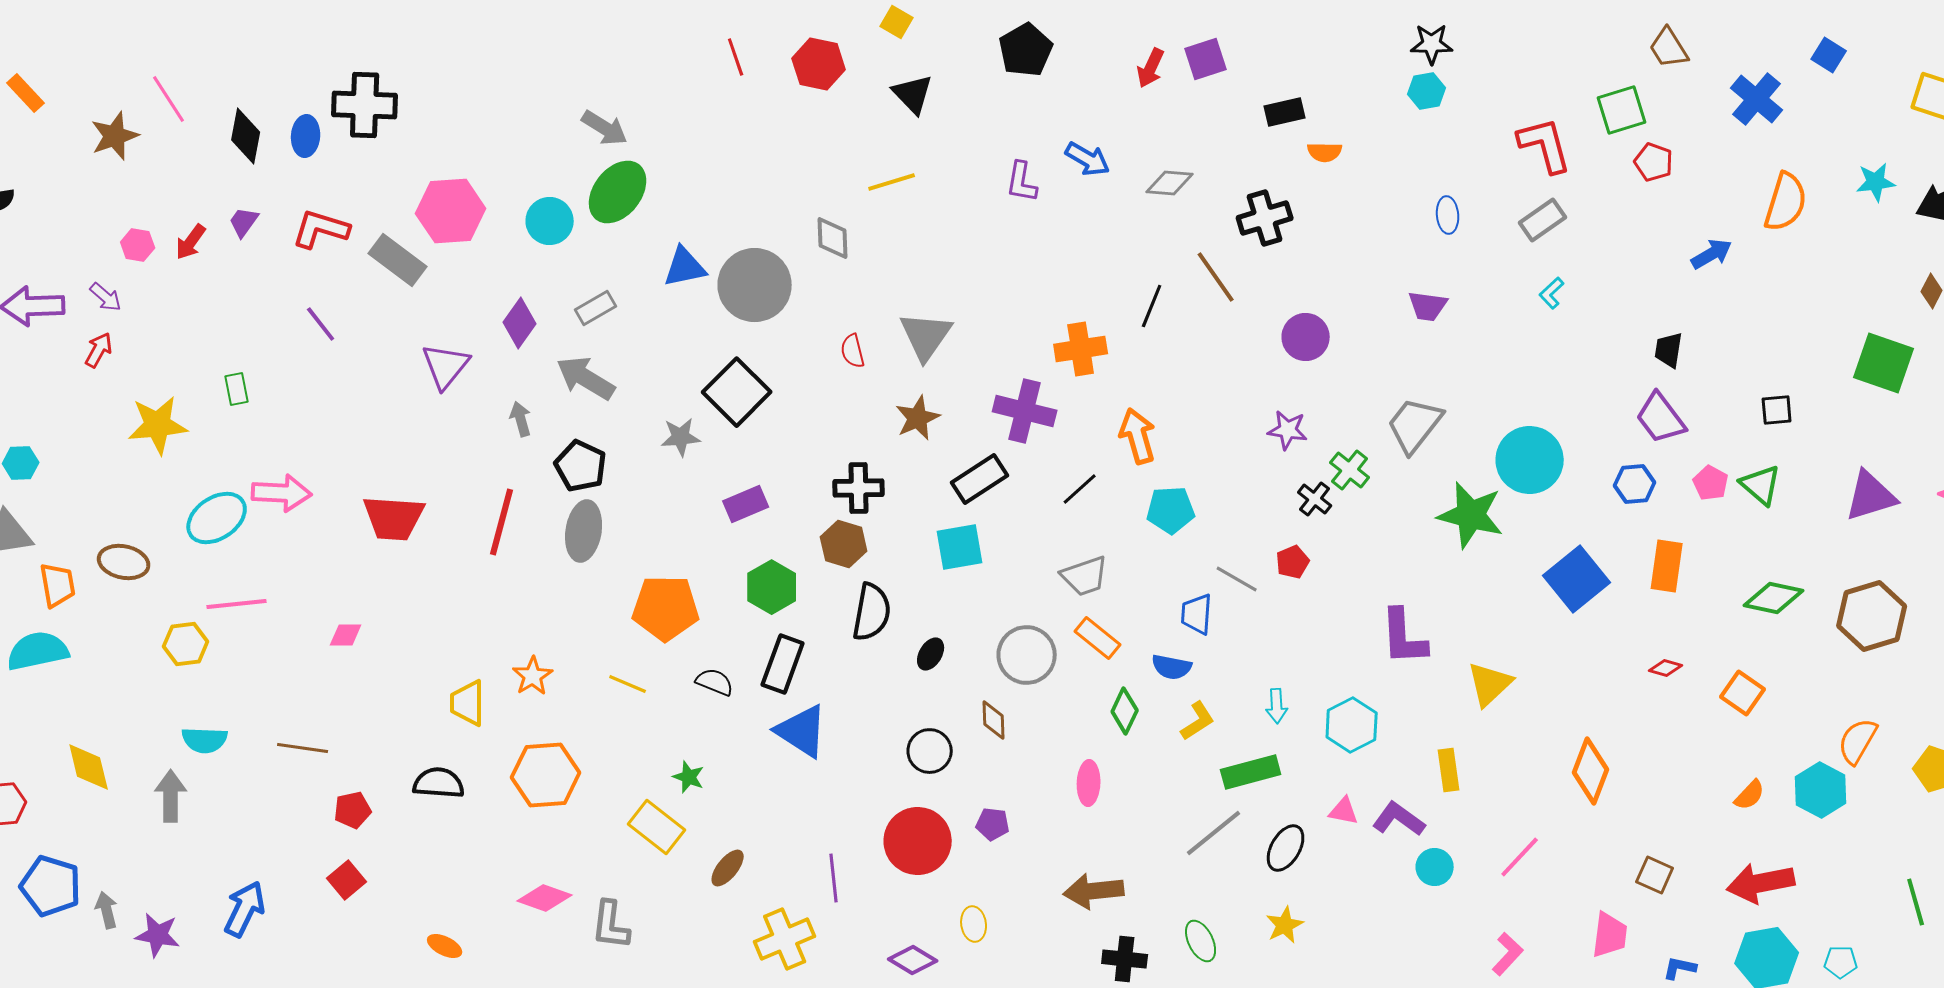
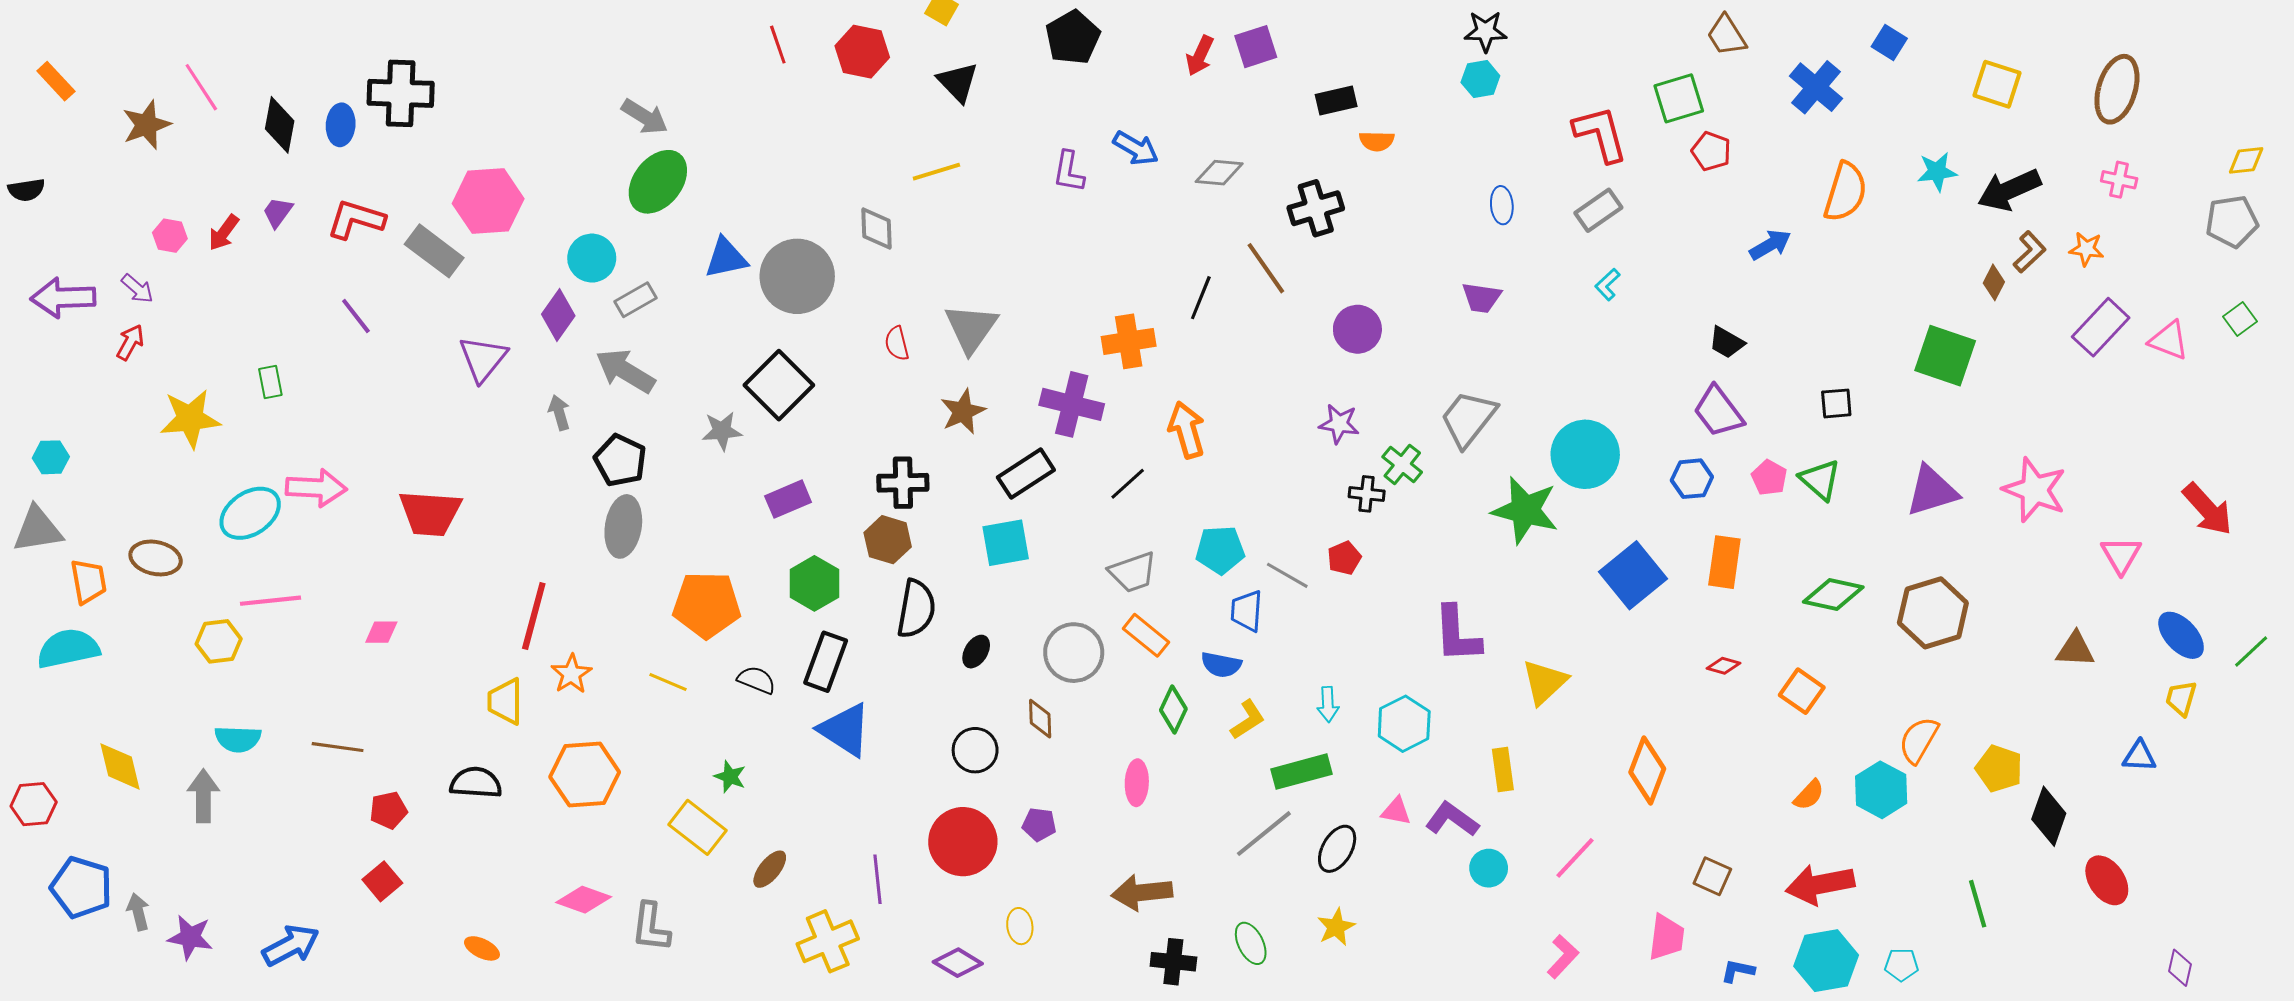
cyan circle: (550, 221) -> (592, 258), moved
black trapezoid: (1669, 350) -> (1727, 342), turned -69
black cross: (1315, 499) -> (1367, 494), turned -32
cyan pentagon: (1171, 510) -> (1220, 550), moved
red line: (502, 522) -> (534, 616), moved
blue arrow: (245, 909) -> (291, 945), moved, turned 36

